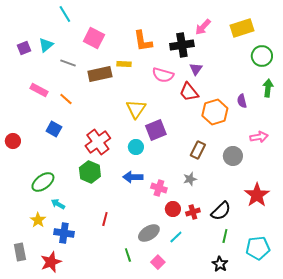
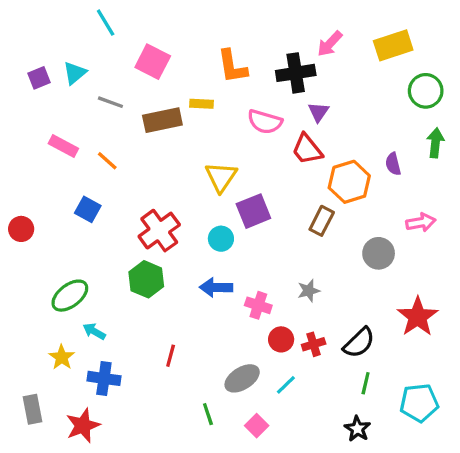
brown rectangle: (198, 150) -> (322, 221), moved

